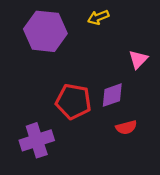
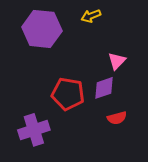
pink triangle: (138, 59) -> (117, 61), moved

